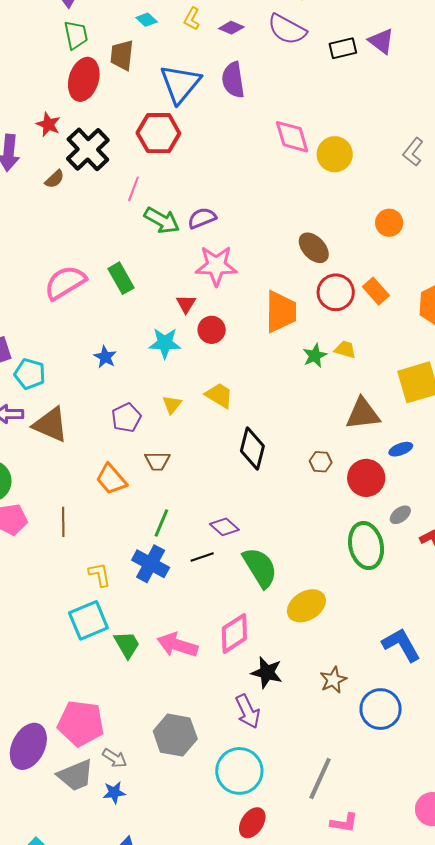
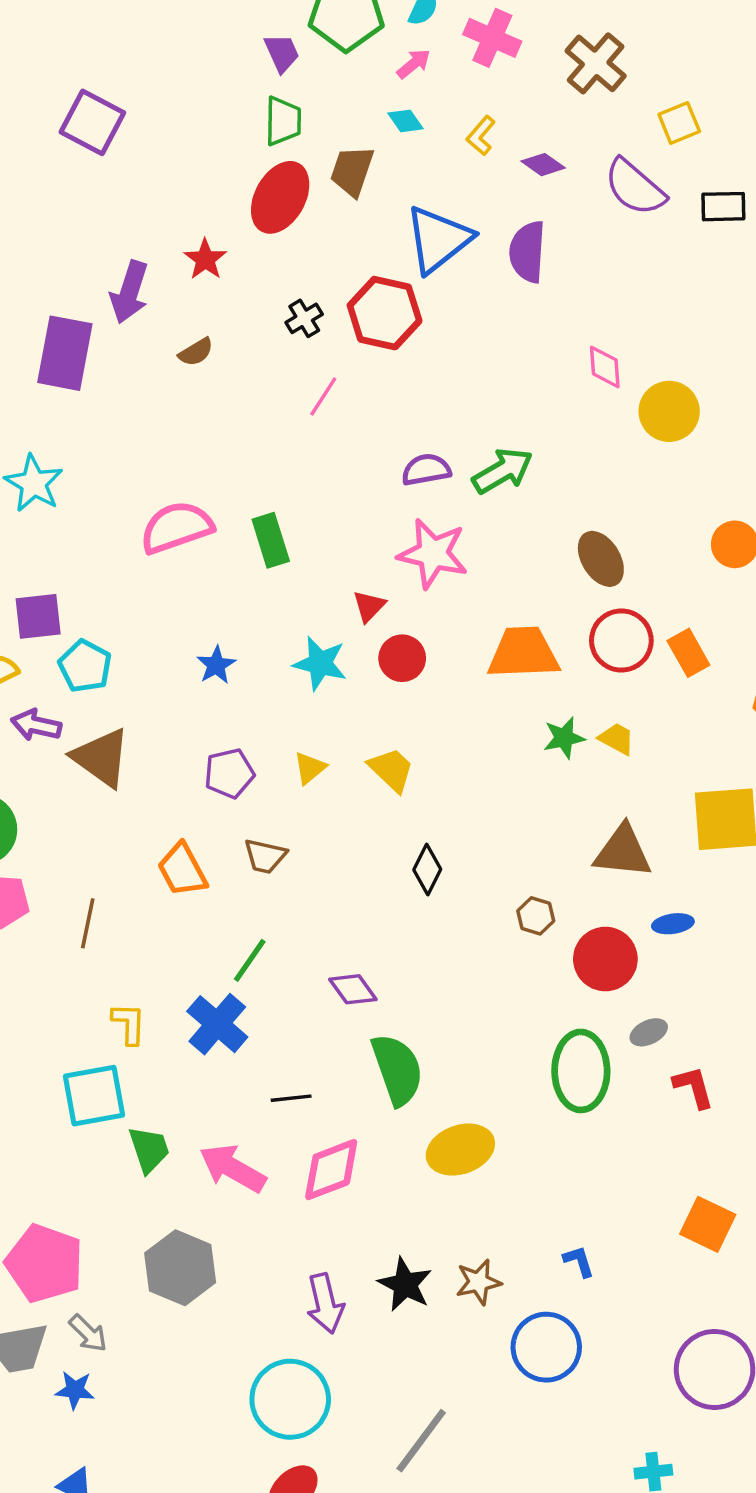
black rectangle: (343, 48) -> (723, 207), moved
pink diamond: (292, 137) -> (605, 367), size x0.7
black cross: (88, 149) -> (304, 318), moved, size x0.5
green arrow: (162, 220) -> (503, 471), moved, turned -72
orange trapezoid: (281, 312) -> (523, 653), turned -105
black diamond: (252, 449) -> (427, 870), size x0.7
black line: (202, 557) -> (291, 1098), moved
blue L-shape: (401, 645) -> (579, 1261), moved, size x0.5
black star: (267, 673) -> (405, 1284), moved
gray hexagon: (175, 735) -> (180, 1268), moved

